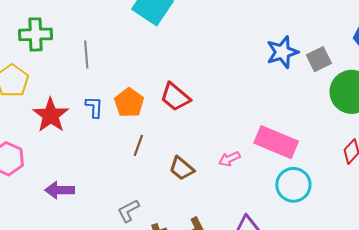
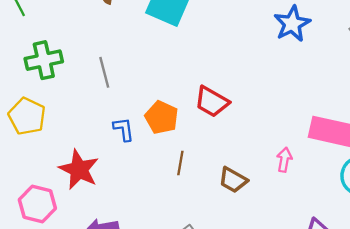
blue star: (282, 52) -> (292, 24), moved
red star: (51, 115) -> (79, 169), moved
pink arrow: (229, 159) -> (284, 160), turned 135

